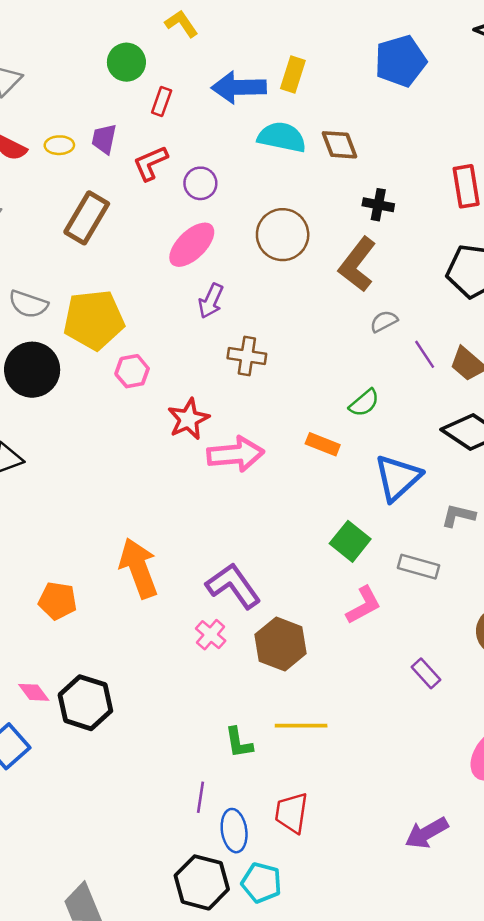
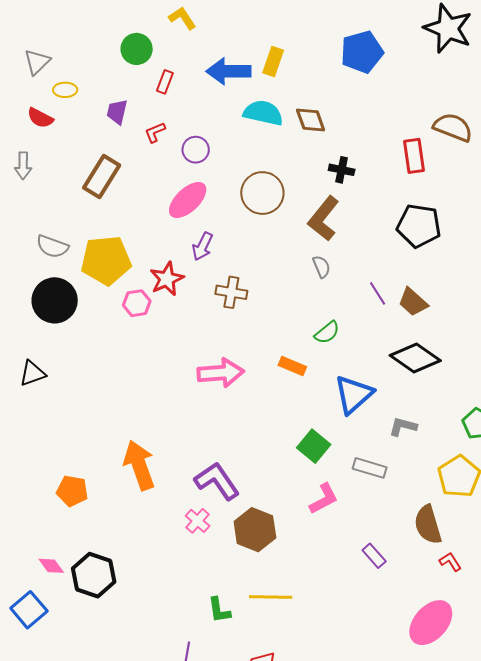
yellow ellipse: (59, 145) -> (65, 90), moved
red L-shape: (151, 163) -> (155, 132), size x0.7
gray semicircle: (384, 321) -> (321, 267), moved, turned 95
red star: (188, 419) -> (167, 279), moved

